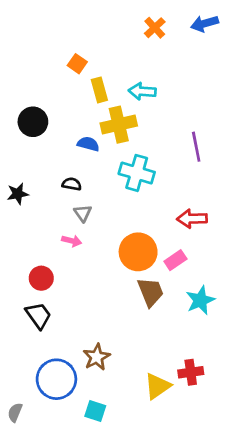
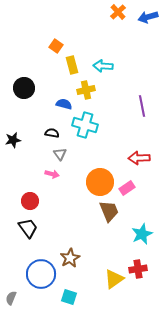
orange cross: (155, 28) -> (118, 12), moved
yellow cross: (119, 125) -> (86, 90), size x0.7
cyan cross: (137, 173) -> (85, 125), moved
cyan star: (200, 300) -> (142, 234), moved

